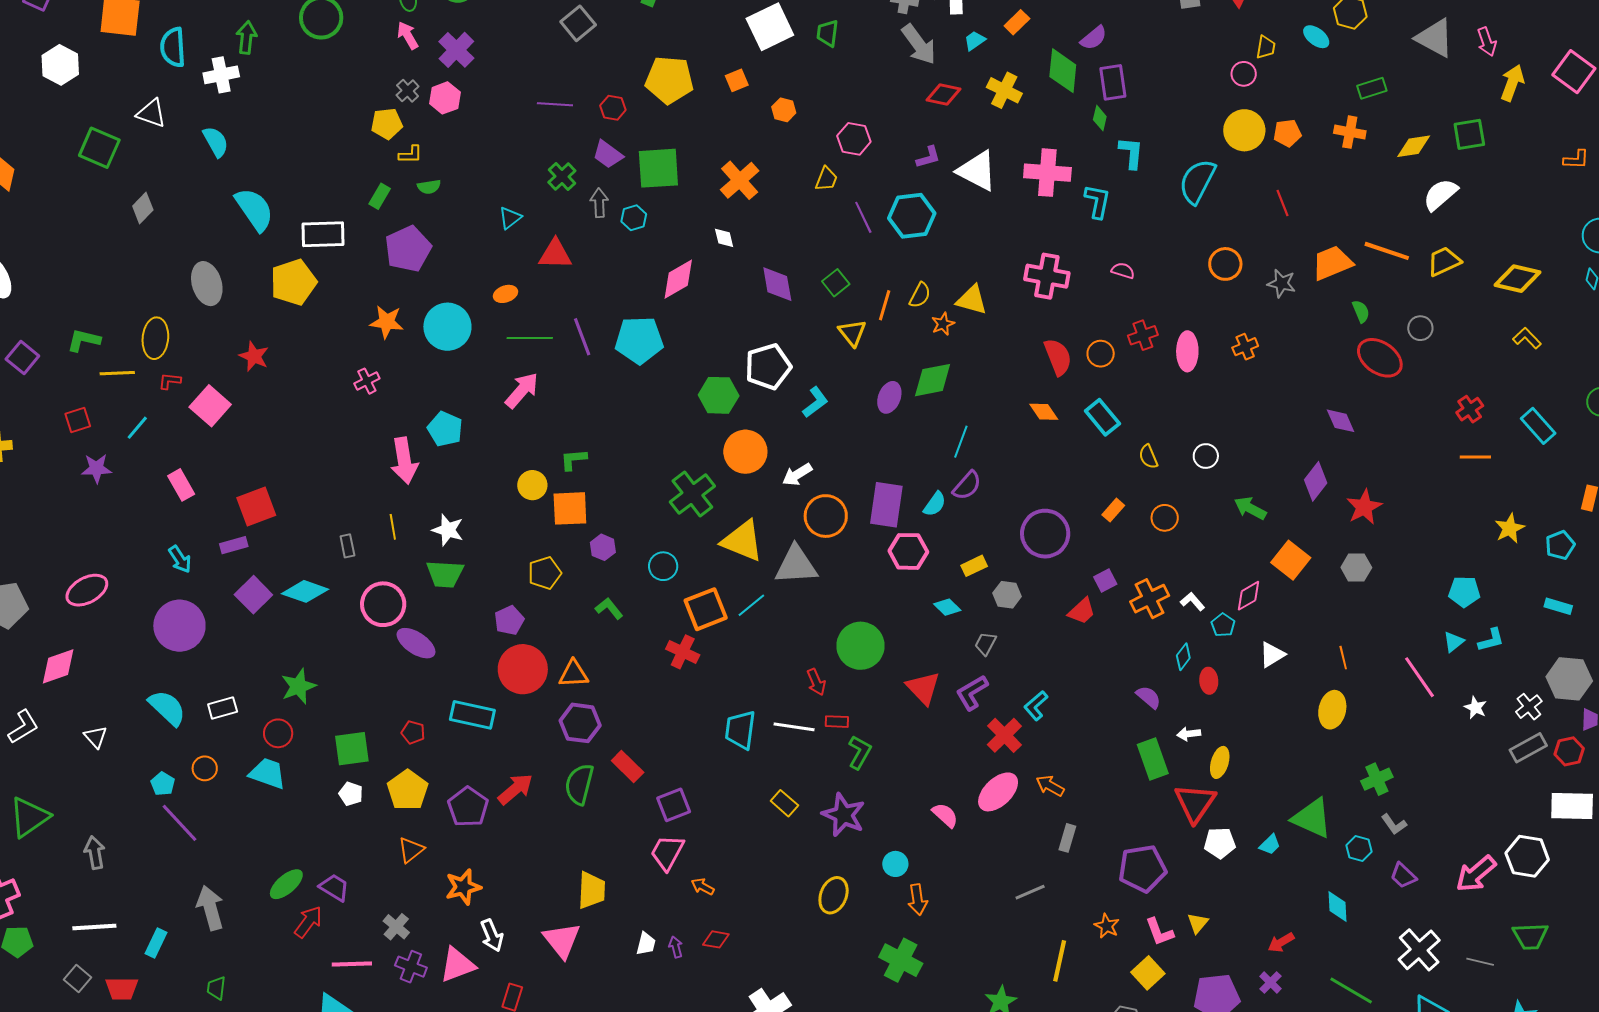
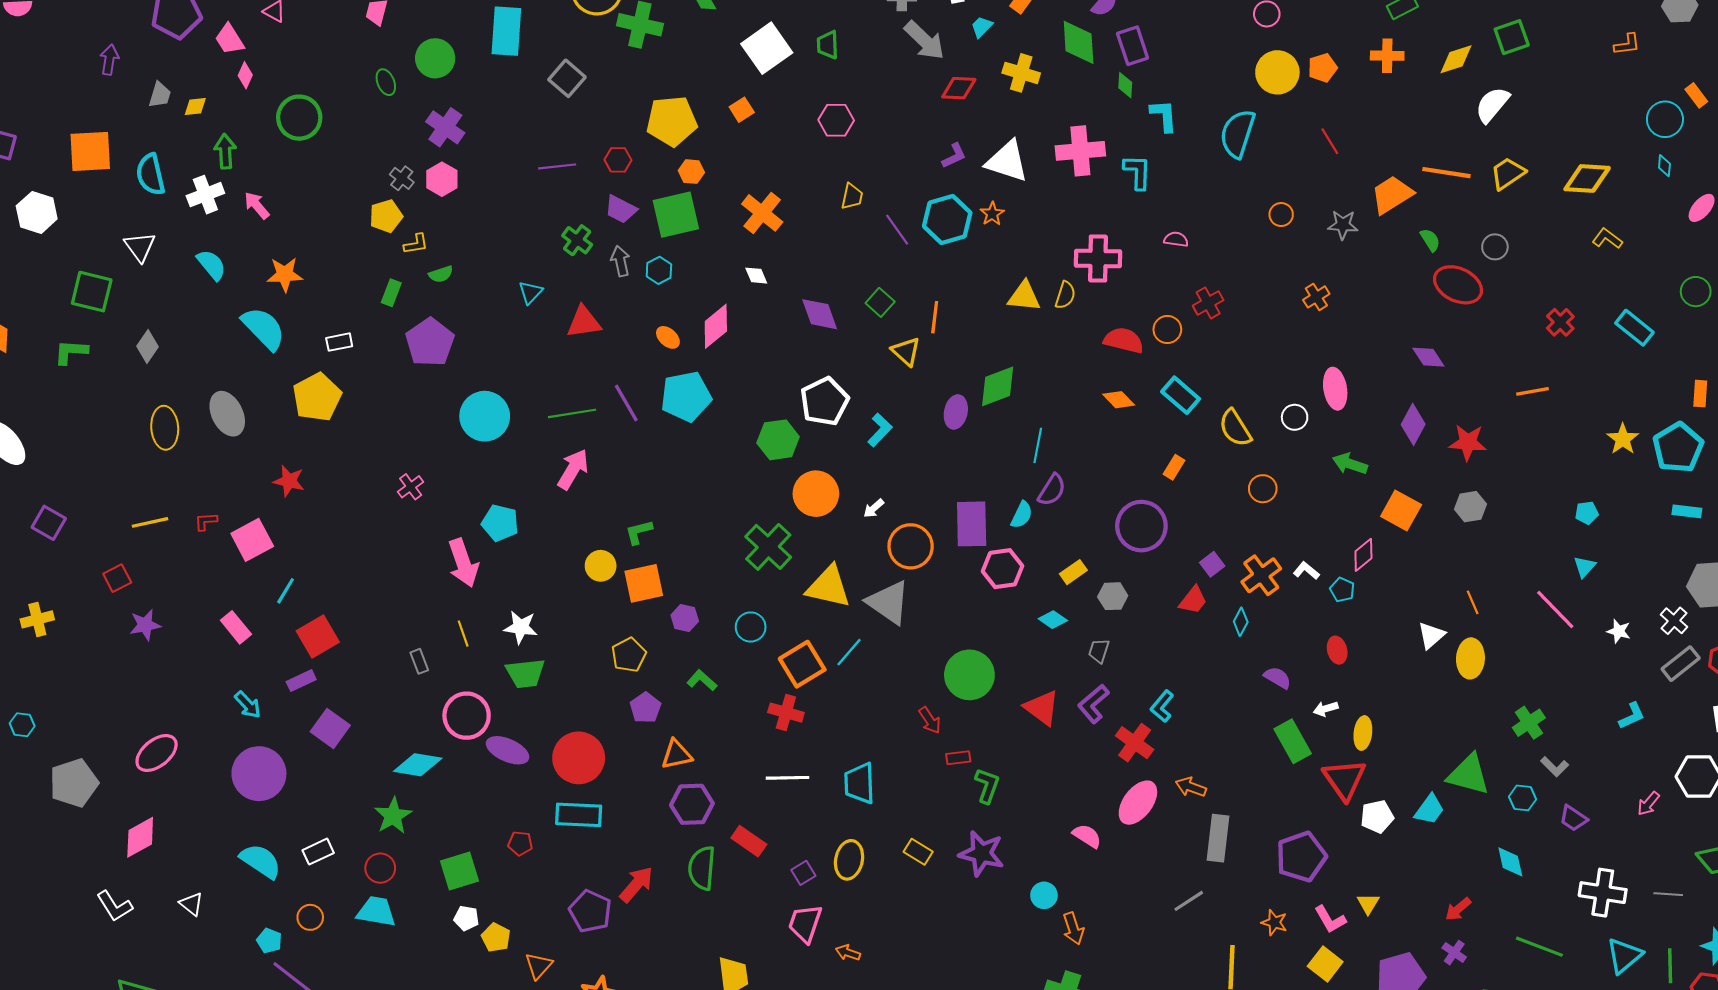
pink arrow: (408, 35) -> (257, 205), moved
orange hexagon: (784, 110) -> (691, 172), moved
white triangle: (151, 113) -> (140, 247), turned 44
pink hexagon: (854, 139) -> (836, 120), moved
white rectangle: (323, 234) -> (339, 342), size x0.6
orange circle: (1225, 264) -> (1281, 215), size x0.7
orange ellipse: (505, 294) -> (668, 337), moved, turned 70
yellow semicircle: (920, 295) -> (1065, 295), moved
orange star: (387, 322) -> (285, 274), moved
orange star: (943, 324) -> (992, 214), moved
yellow ellipse: (155, 338) -> (165, 428), moved
green L-shape: (84, 340) -> (71, 352), moved
pink ellipse: (1187, 351) -> (1335, 389), moved
red semicircle: (1058, 357) -> (1124, 340), turned -45
pink square: (210, 406) -> (252, 540), turned 30
cyan line: (137, 428) -> (286, 591), moved
yellow semicircle: (1148, 457) -> (1235, 428), size x1.5
orange line: (1475, 457) -> (1533, 391), moved
white arrow: (797, 475) -> (874, 508), size x0.7
red star: (1364, 507) -> (1468, 442), turned -30
orange rectangle: (1113, 510) -> (1174, 467), moved
cyan pentagon: (1560, 545) -> (1678, 448), size x1.6
gray triangle: (796, 565) -> (888, 602), turned 48
cyan diamond: (305, 591) -> (418, 765), moved
cyan pentagon: (1464, 592) -> (1587, 513), size x0.7
purple pentagon: (509, 620) -> (645, 708), moved
cyan L-shape: (1491, 640) -> (1632, 716), moved
white triangle: (1272, 655) -> (1431, 635), moved
cyan diamond: (1183, 657) -> (1241, 622), moved
red circle: (523, 669) -> (579, 758), moved
white L-shape: (23, 727) -> (114, 906), turned 99
white line: (794, 727) -> (787, 778), moved
yellow pentagon: (408, 790) -> (496, 938), moved, size x0.7
purple square: (674, 805) -> (803, 873), size x0.7
gray rectangle: (1067, 838) -> (1218, 838), size x1.6
cyan trapezoid: (1270, 845) -> (1429, 809), size x1.4
pink arrow: (1476, 874) -> (1648, 804), size x0.6
yellow ellipse: (834, 895) -> (849, 860), moved
white cross: (1419, 950) -> (1603, 893), turned -30

